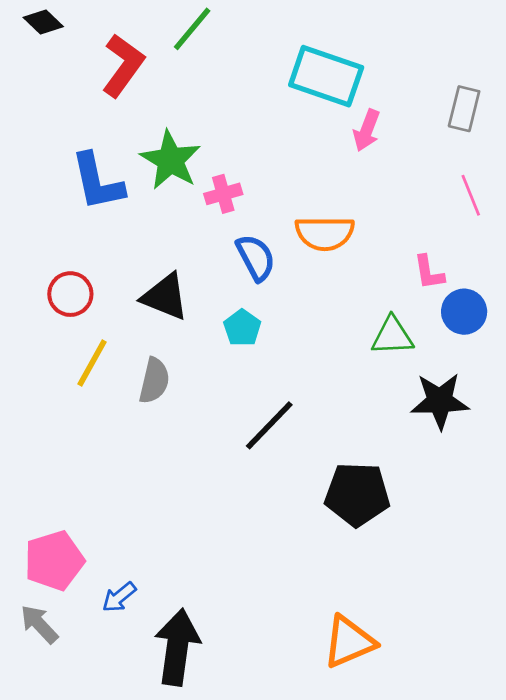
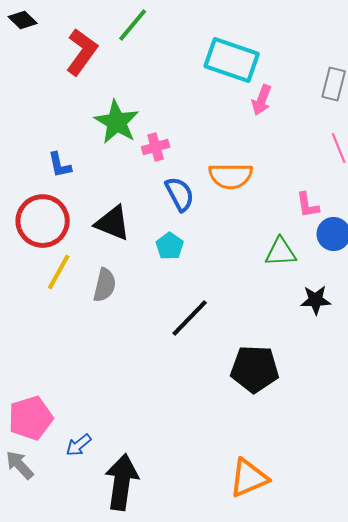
blue L-shape: (97, 182) -> (60, 165), moved, size x0.6
red circle: (70, 294) -> (43, 221), size x1.6
black star: (440, 401) -> (316, 300), size x0.7

